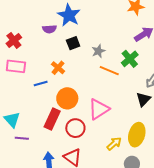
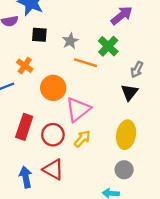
black square: (73, 43) -> (39, 35), turned 32
orange circle: (67, 98) -> (53, 88), moved
yellow arrow: (114, 144) -> (82, 139), moved

